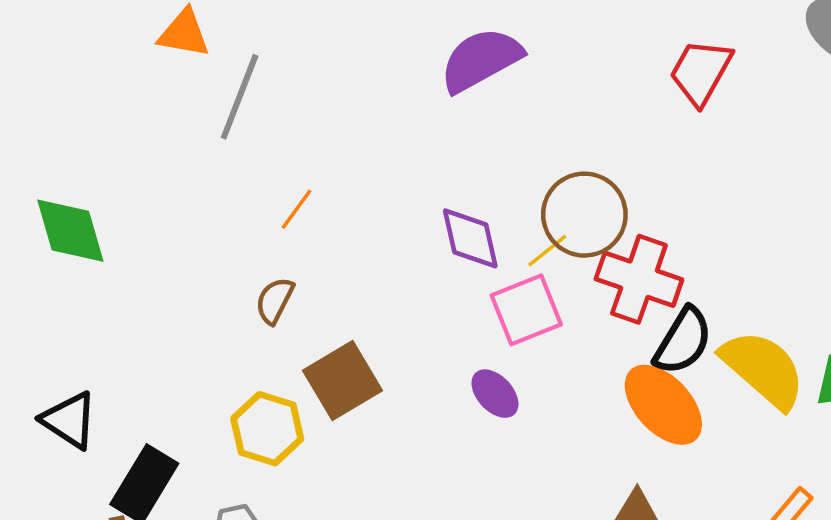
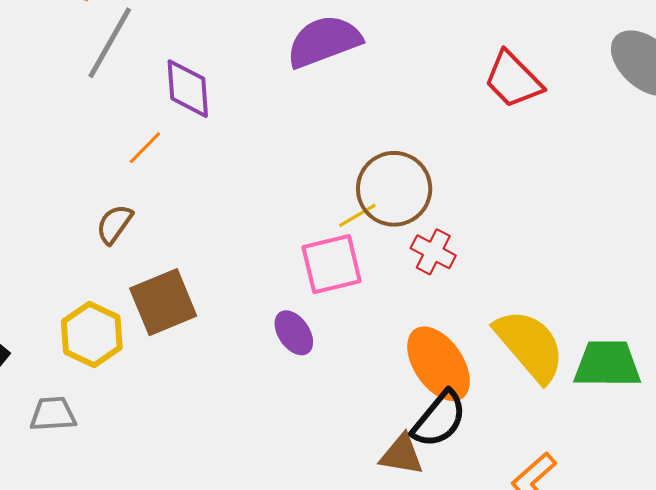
red trapezoid: (701, 72) -> (513, 80), turned -82
purple diamond: (470, 238) -> (188, 89), moved
red cross: (639, 279) -> (433, 252), size x0.6
black semicircle: (683, 341) -> (439, 419), moved

